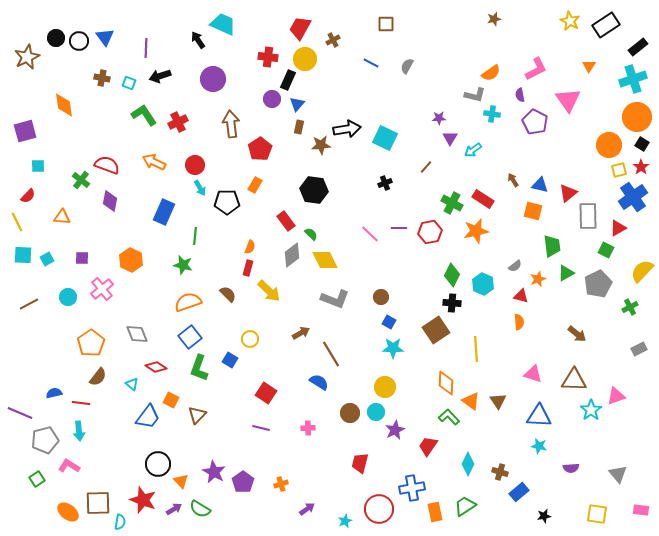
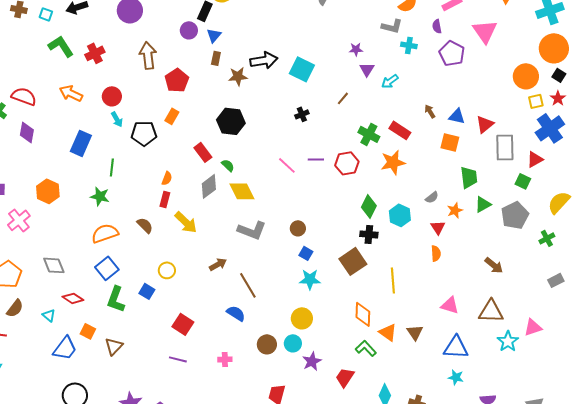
red triangle: (521, 296) -> (438, 227), turned 42

